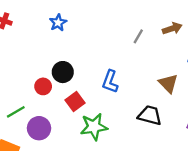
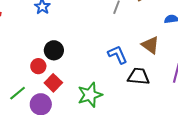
blue L-shape: (110, 82) -> (118, 55), moved, turned 145
red square: (75, 102) -> (53, 83), moved

